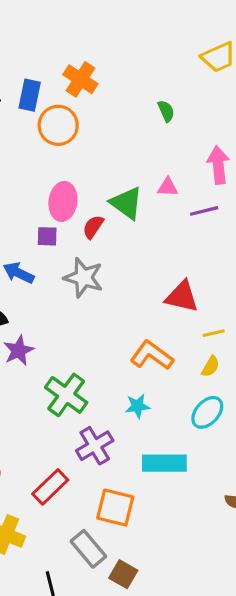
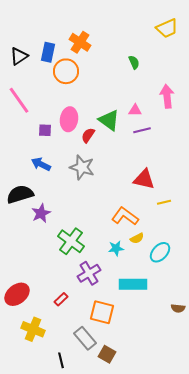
purple line: (204, 211) -> (142, 130), moved
purple square: (47, 236) -> (45, 130), moved
yellow semicircle: (210, 366) -> (137, 238), moved, turned 32
red rectangle: (50, 487) -> (61, 299), size x0.6

